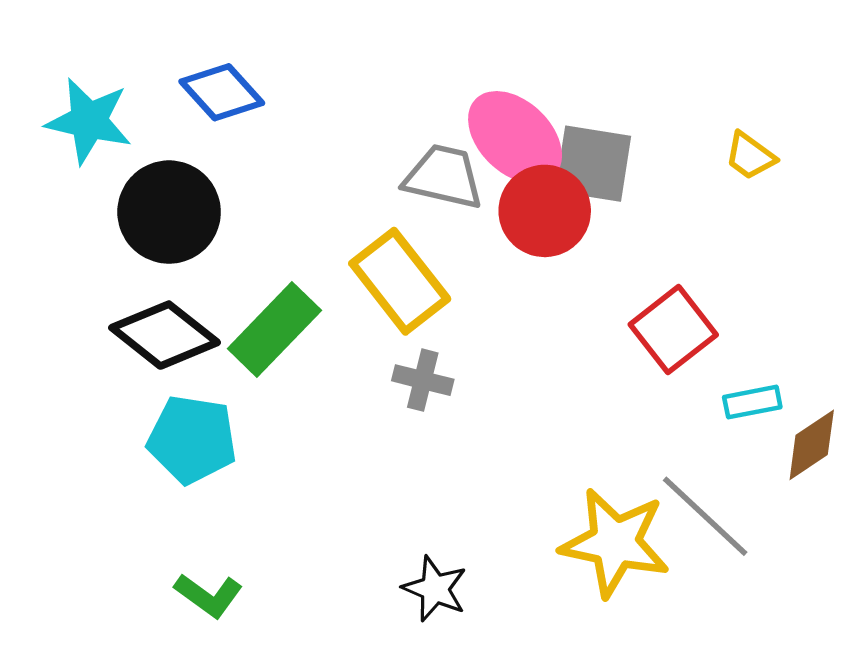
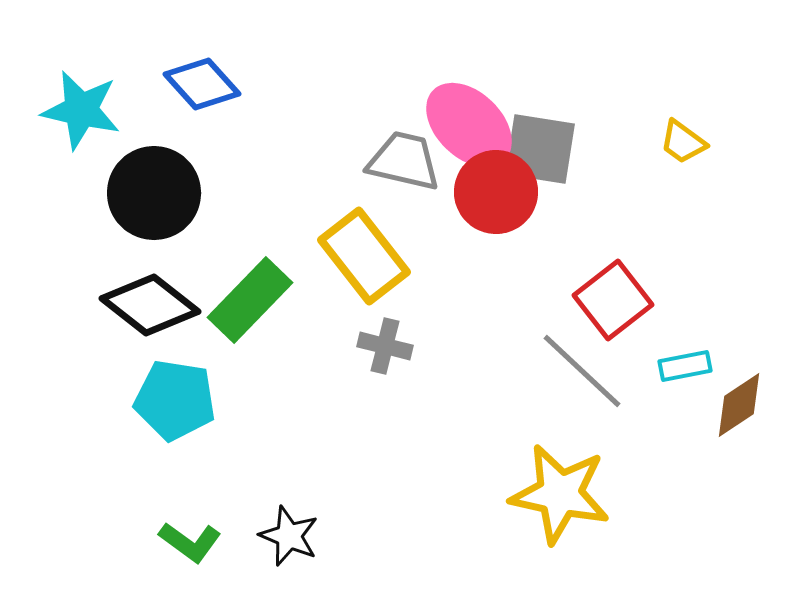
gray line: (705, 516) -> (582, 371), moved
black star: (435, 589) -> (289, 536), moved

